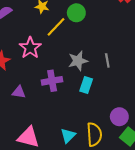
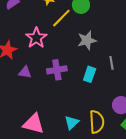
gray line: (107, 60) -> (111, 63), moved
gray star: (78, 61) -> (87, 40), moved
purple triangle: (19, 92) -> (25, 72), moved

